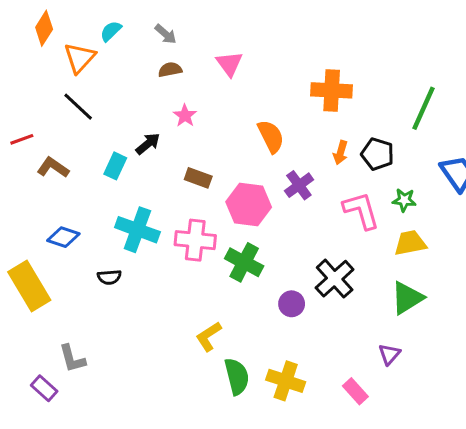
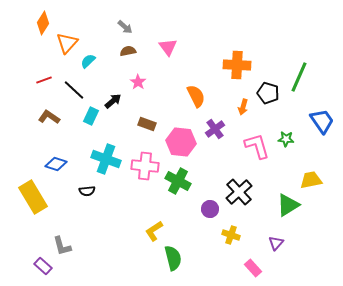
cyan semicircle: (111, 31) -> (88, 61), moved
black line: (78, 107) -> (74, 90), moved
red line: (22, 139) -> (44, 80), moved
black pentagon: (378, 154) -> (268, 93), moved
yellow trapezoid: (410, 243) -> (311, 180), moved
yellow cross: (286, 381) -> (231, 235), moved, size x0.7

